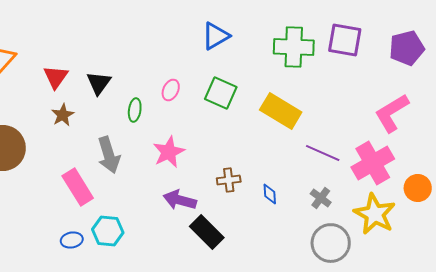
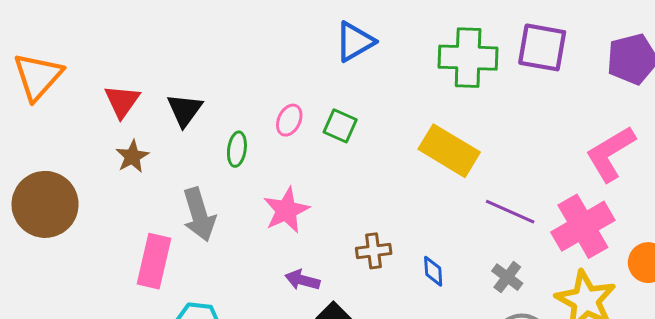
green square: (221, 93) -> (340, 126), moved, size x0.7
pink rectangle: (78, 187) -> (154, 261), turned 45
purple arrow: (180, 200) -> (302, 280), size x0.7

